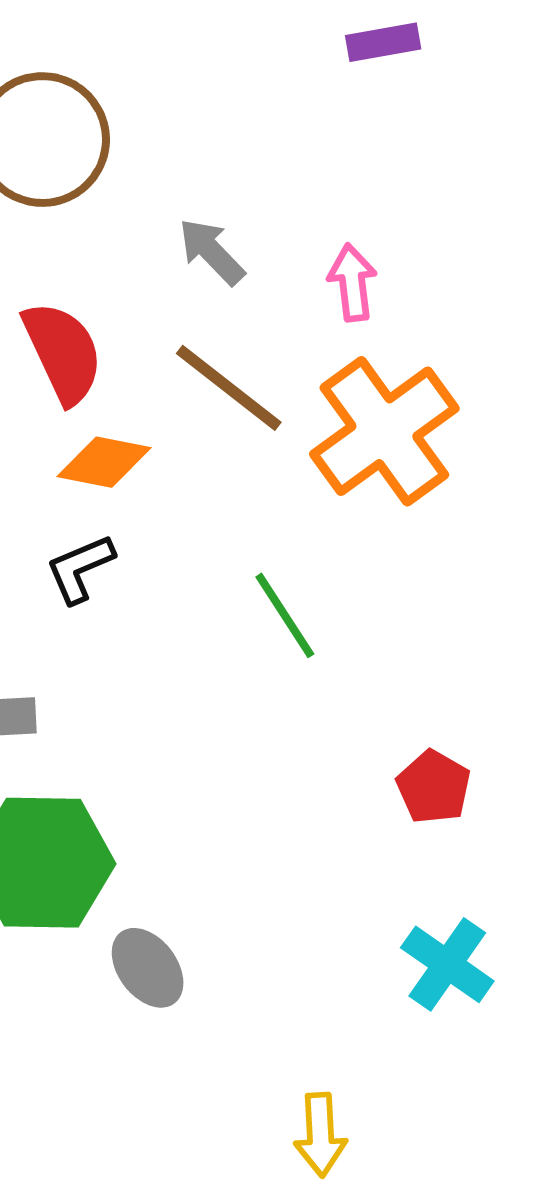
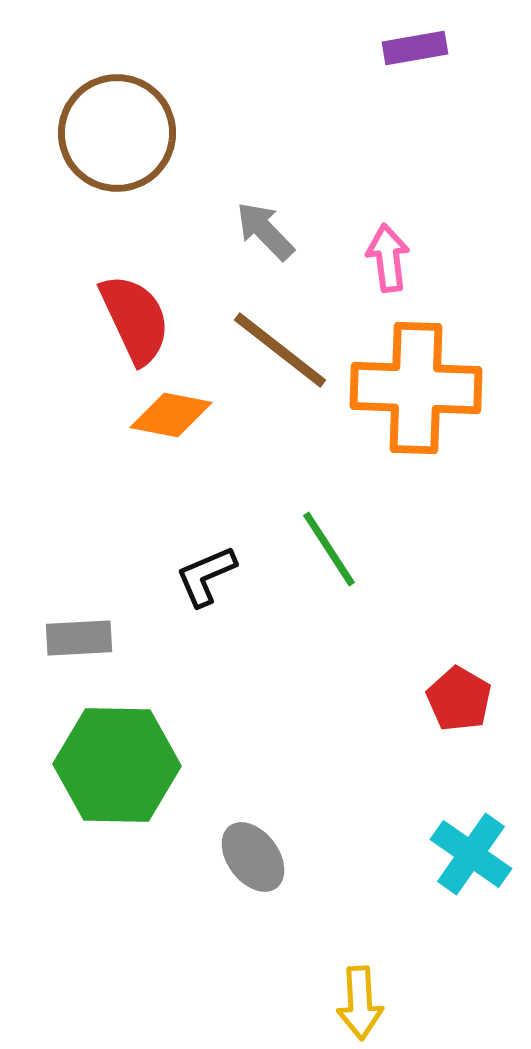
orange cross: (384, 431) -> (416, 388), turned 38
black L-shape: (80, 569) -> (206, 576), moved
gray ellipse: (148, 968) -> (253, 857), moved

